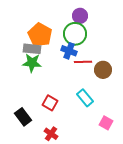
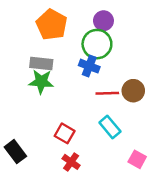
orange pentagon: (40, 35) -> (52, 25), moved
red line: (83, 62) -> (107, 93), moved
black rectangle: (23, 117) -> (15, 152), moved
red cross: (51, 134) -> (71, 162), moved

